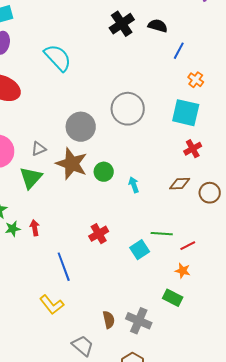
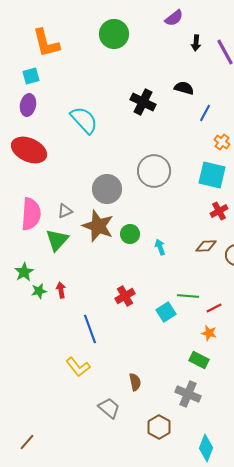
black cross: (122, 24) -> (143, 102), moved, turned -30
gray cross: (139, 321) -> (188, 394), moved

